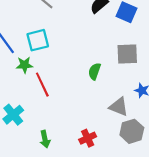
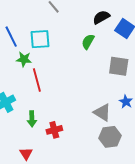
green semicircle: (94, 71) -> (88, 42), moved
red cross: (88, 138) -> (54, 130), moved
green arrow: (45, 139) -> (32, 119), moved

